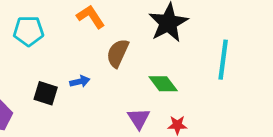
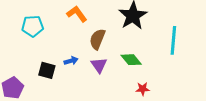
purple triangle: (139, 118) -> (99, 65), moved

